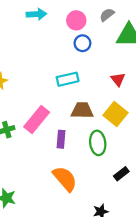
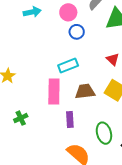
pink rectangle: (37, 119) -> (54, 92), moved, turned -30
green ellipse: (98, 143) -> (104, 133), moved

